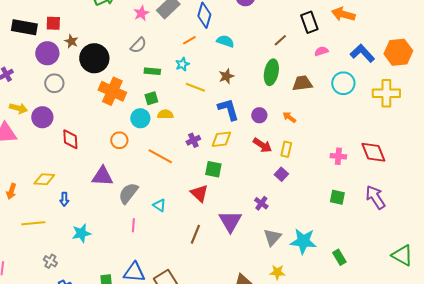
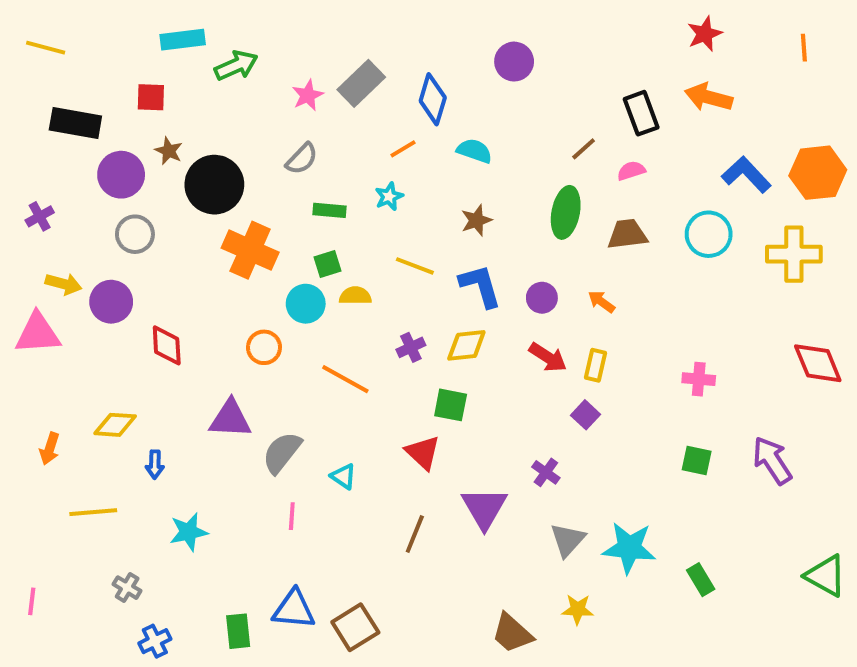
red square: (53, 23) -> (151, 97), moved
pink semicircle: (321, 51) -> (631, 171), moved
yellow line: (195, 87) -> (415, 266), moved
red diamond: (373, 152) -> (818, 363), moved

